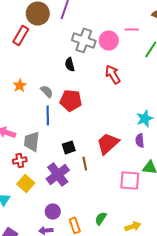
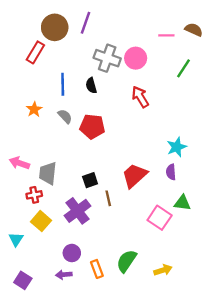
pink line: (132, 29) -> (166, 35), moved
blue line: (48, 115) -> (63, 84), moved
pink square: (130, 180) -> (160, 218), turned 30
green semicircle: (101, 218) -> (127, 261), size x1.5

